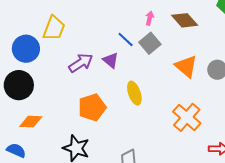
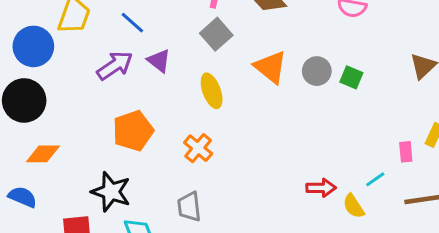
blue line: (126, 39) -> (132, 23), moved
yellow ellipse: (134, 93) -> (212, 91), moved
orange cross: (187, 117) -> (198, 148), moved, size x0.7

